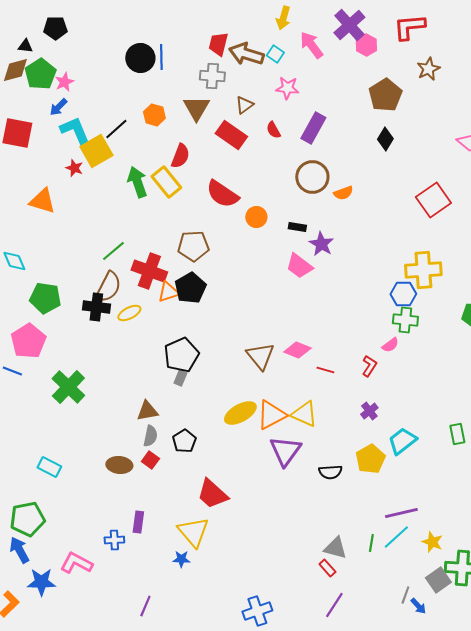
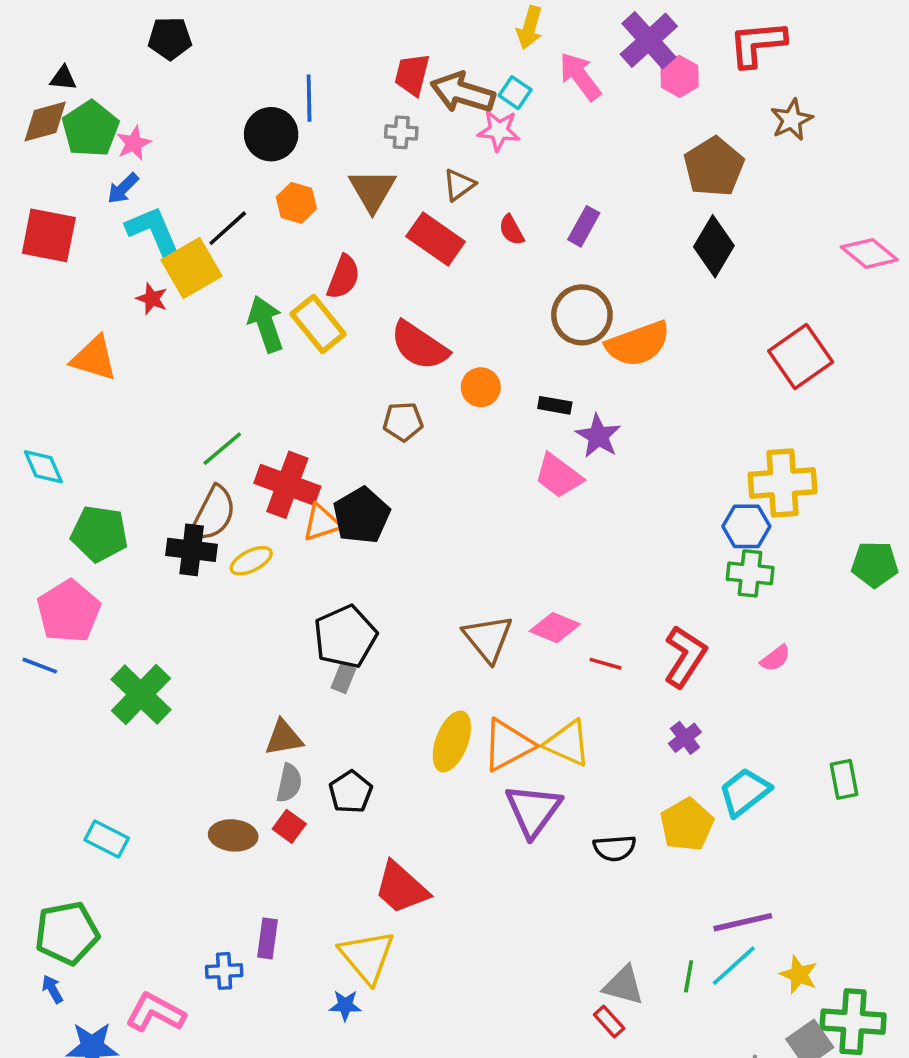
black pentagon: (55, 28) -> (170, 38), moved
black circle: (140, 58) -> (271, 134), moved
gray cross: (212, 76) -> (401, 132), size x0.7
pink star: (287, 88) -> (499, 131), moved
purple rectangle: (313, 128) -> (584, 226), size x0.7
black diamond: (385, 139) -> (714, 246), size x1.4
orange semicircle: (343, 193) -> (638, 344), size x1.8
brown pentagon: (193, 246) -> (403, 422), moved, size x0.7
pink semicircle: (390, 345) -> (775, 658), moved
red L-shape: (369, 366) -> (685, 657), size x1.6
yellow ellipse: (240, 413) -> (452, 741), turned -40
blue arrow: (19, 550) -> (52, 989), size x0.6

